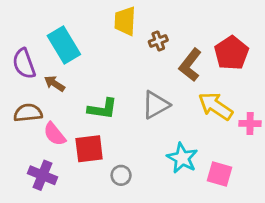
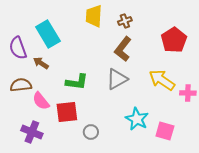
brown cross: (158, 41) -> (125, 21), moved
brown L-shape: (190, 65) -> (123, 49), moved

